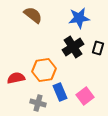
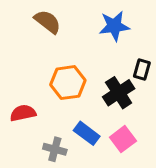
black cross: (73, 47) -> (119, 93), moved
orange hexagon: (44, 70) -> (68, 83), moved
blue rectangle: (60, 92) -> (87, 133), turned -30

